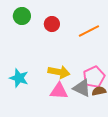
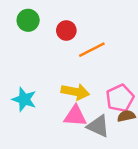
orange line: (89, 31) -> (92, 50), moved
gray triangle: (82, 88) -> (98, 126), moved

